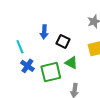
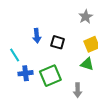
green triangle: (71, 63) -> (87, 64), moved
blue cross: (27, 66) -> (26, 73), turned -32

